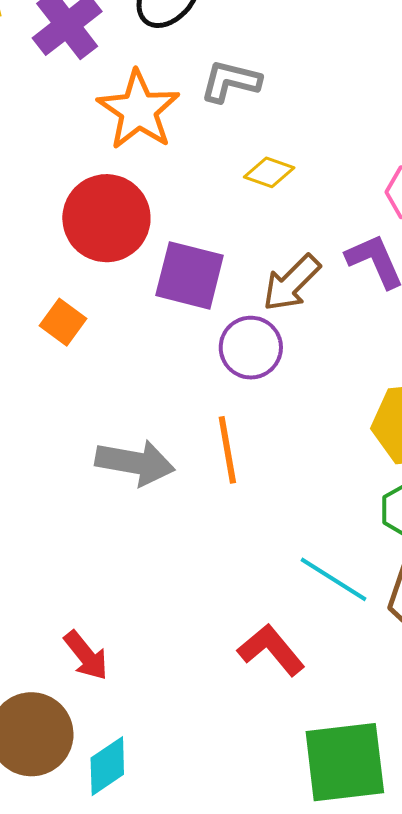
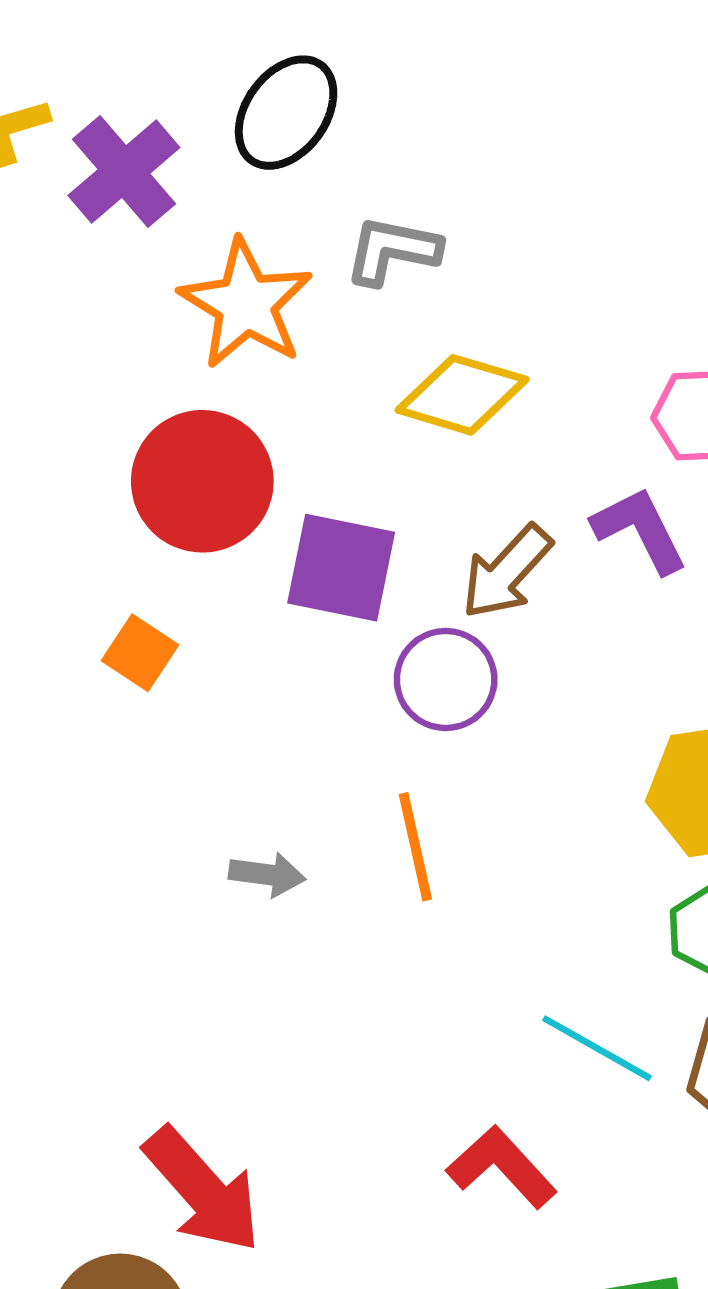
yellow diamond: (269, 172) -> (462, 395), size x1.6
gray arrow: (135, 463) -> (267, 874), size x0.6
red arrow: (86, 655) -> (203, 1190), size x1.6

